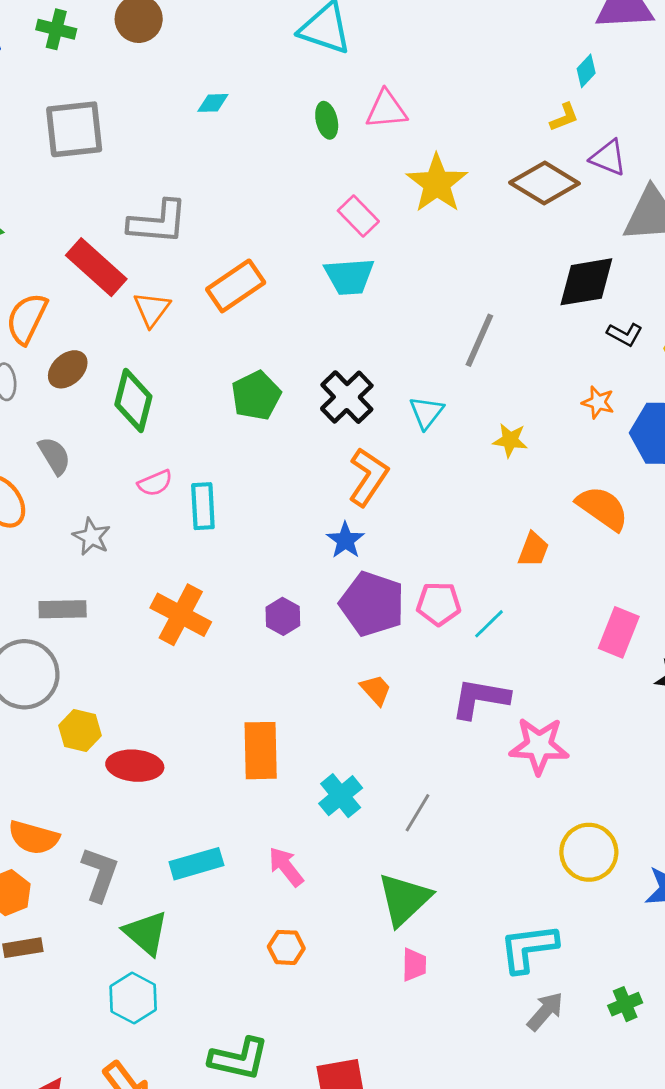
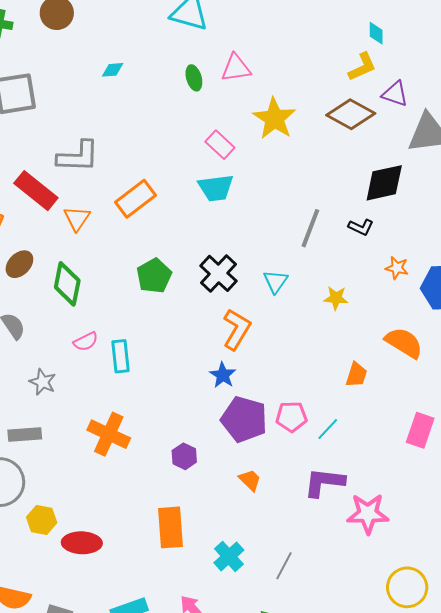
cyan diamond: (586, 71) -> (376, 33), turned -40
yellow L-shape: (564, 117) -> (362, 67), size x1.4
black L-shape: (625, 334) -> (361, 227), moved
purple hexagon: (283, 616) -> (184, 456), moved

